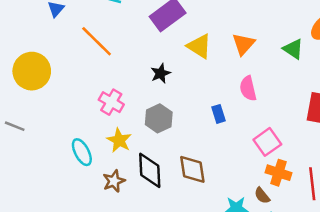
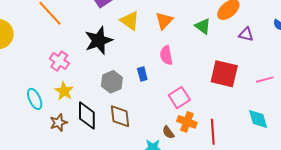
black star: (161, 73) -> (99, 40), size x1.8
gray hexagon: (159, 118) -> (112, 82), moved
brown semicircle: (262, 196) -> (168, 132), moved

